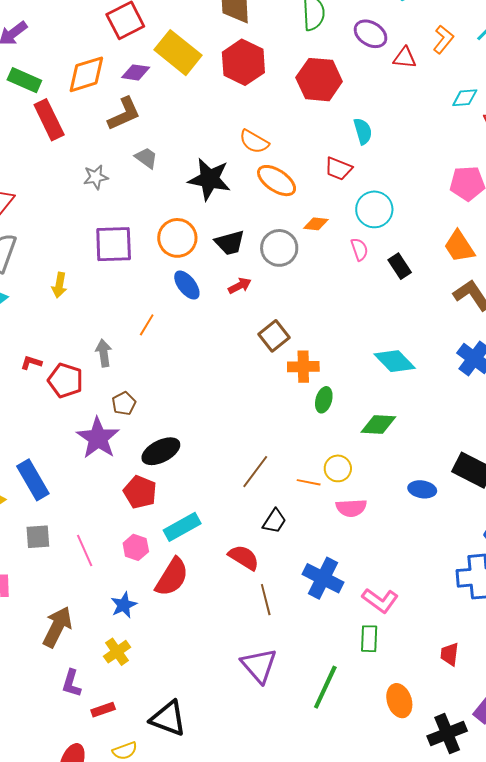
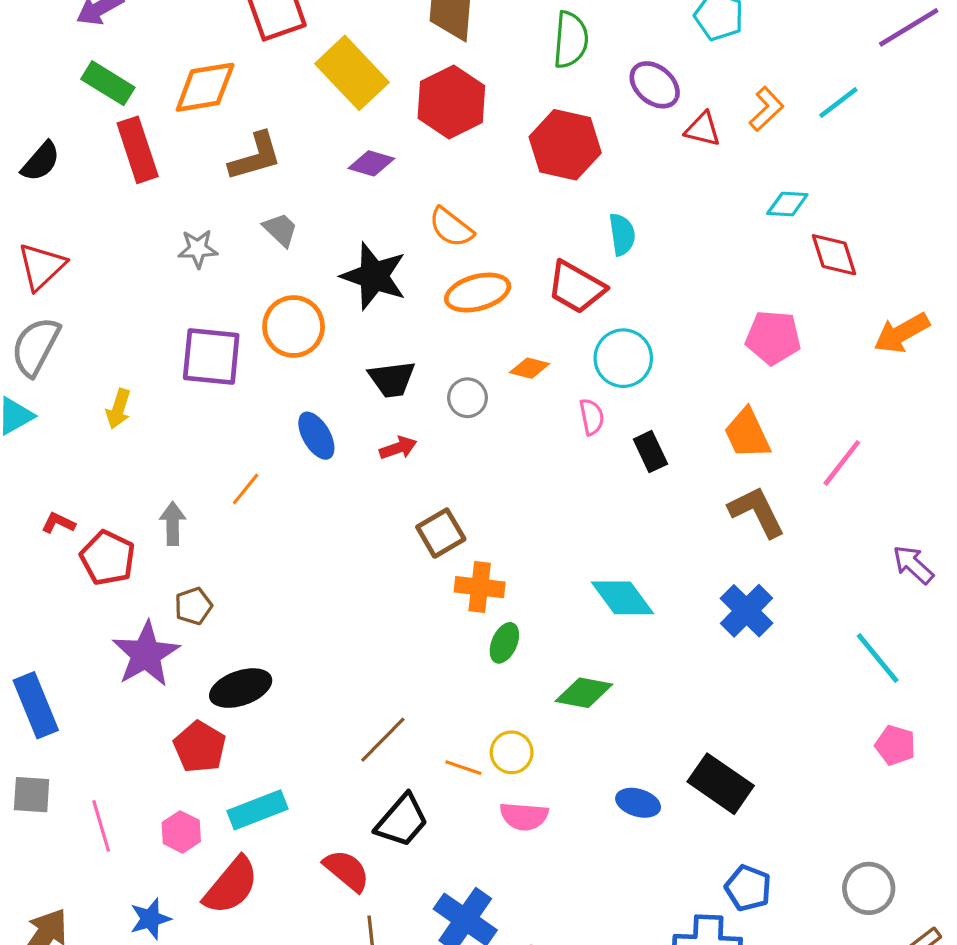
purple diamond: (136, 72) -> (371, 163), moved
red trapezoid: (338, 169) -> (576, 287), size x1.4
orange ellipse: (277, 181) -> (478, 293), turned -57
orange circle: (177, 238) -> (294, 326), moved
gray circle: (279, 248) -> (467, 398), size x0.7
black trapezoid: (274, 521) -> (402, 821), size x1.4

